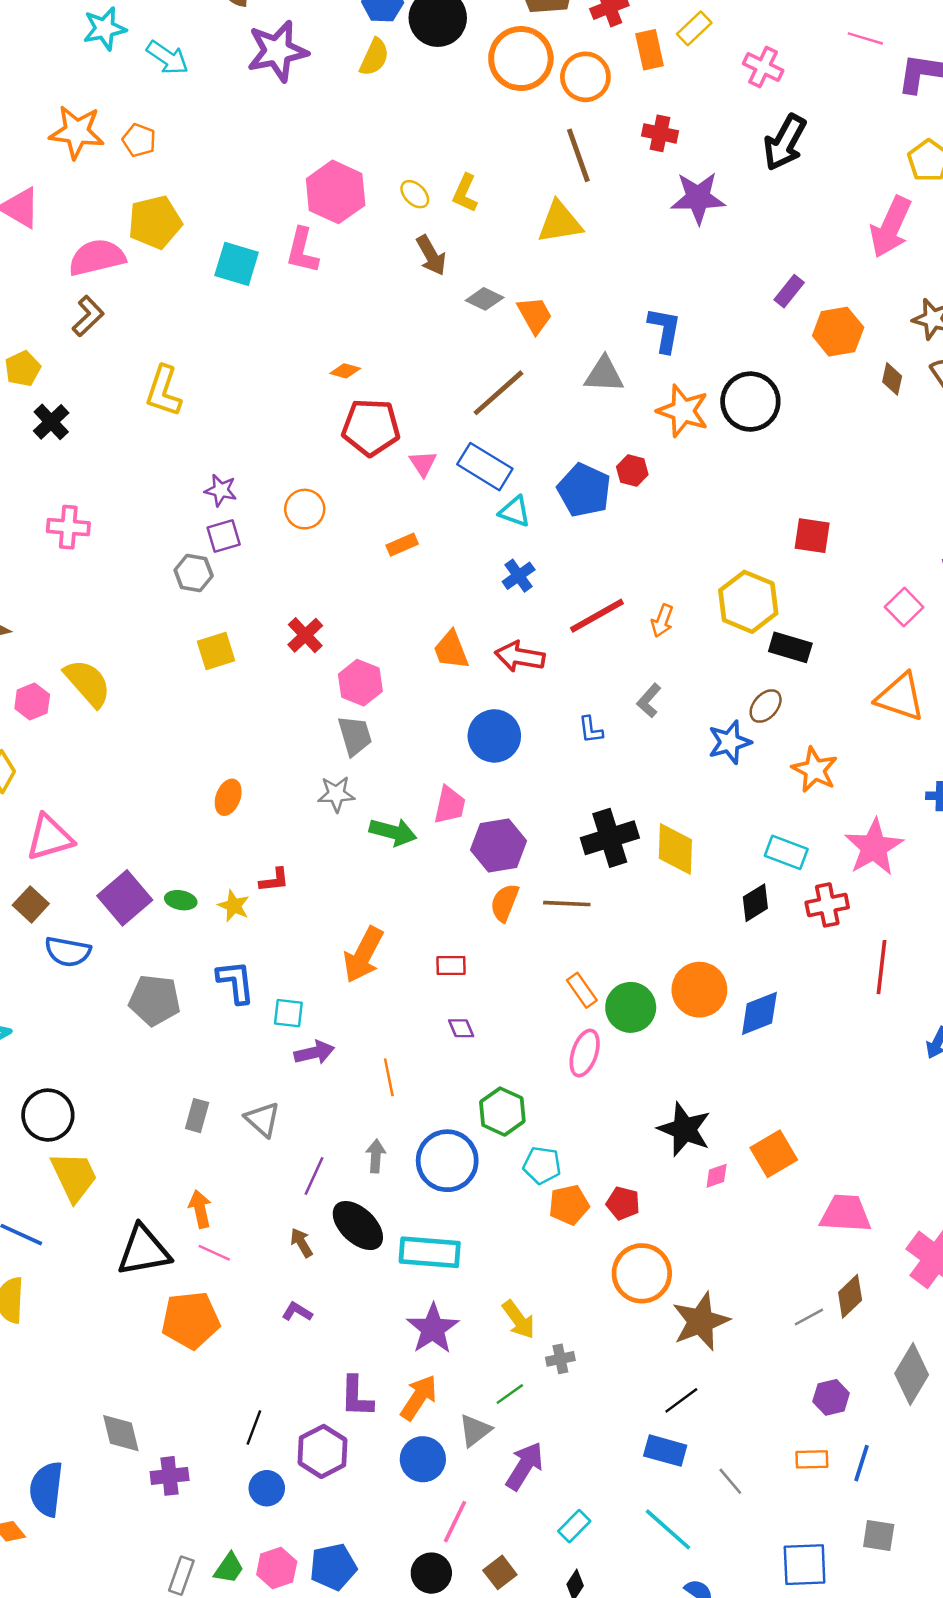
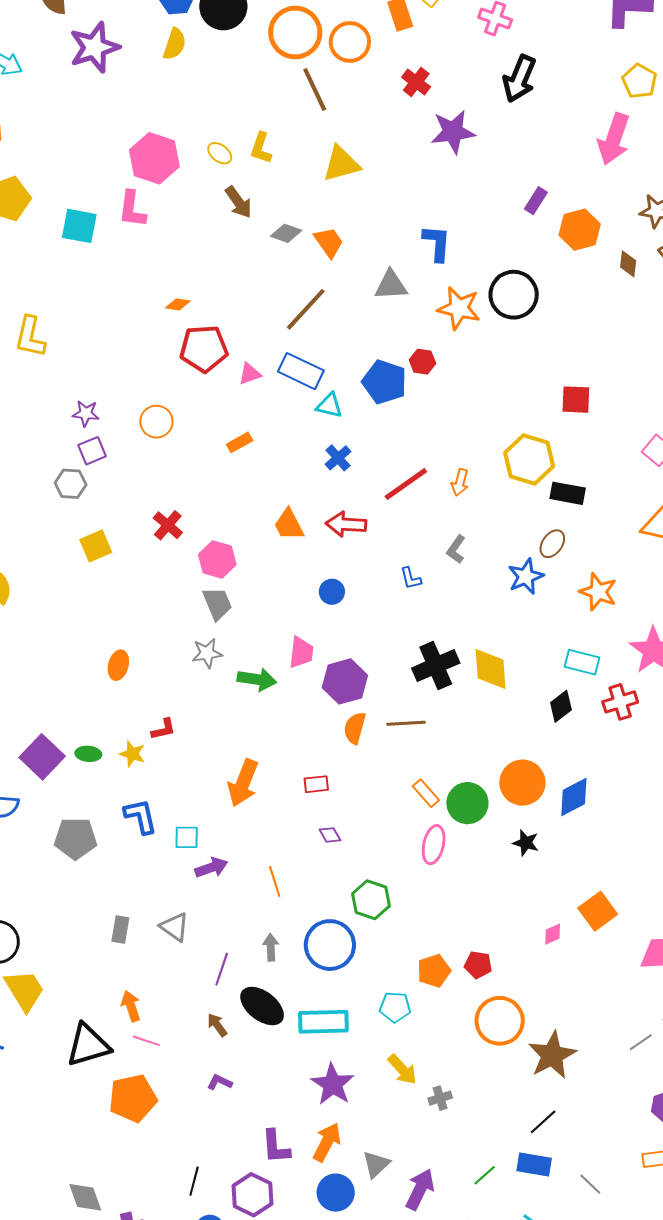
red cross: (660, 133) -> (416, 82), turned 32
brown line: (578, 155) -> (315, 89), moved
pink triangle: (423, 463) -> (250, 374), turned 50
blue circle: (494, 736) -> (332, 592), size x0.6
black star: (684, 1129) -> (526, 843), moved, size x0.6
cyan pentagon: (542, 1165) -> (395, 1007), moved
green line: (510, 1394) -> (485, 1175), moved

